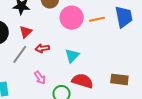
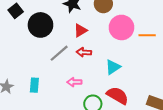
red triangle: (26, 32) -> (80, 30), moved
pink arrow: (40, 78) -> (74, 82), turned 112

